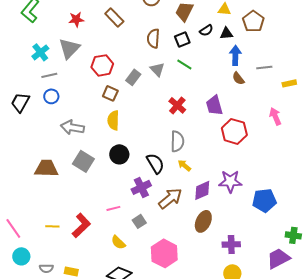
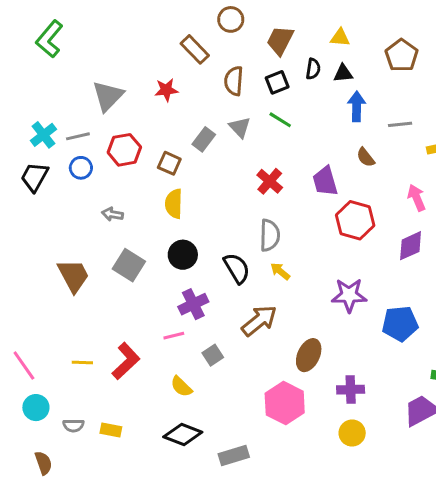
brown rectangle: (114, 17) -> (195, 49), moved
red star: (76, 19) -> (166, 90), moved
brown pentagon: (253, 21) -> (402, 55), moved
black semicircle: (206, 30) -> (313, 69), turned -48
cyan cross: (40, 52) -> (43, 135), moved
red hexagon: (102, 65) -> (124, 150), moved
brown semicircle: (238, 78) -> (366, 157), moved
gray arrow: (72, 127) -> (112, 214), size x0.6
brown trapezoid: (46, 168) -> (73, 276), turned 60
purple cross: (141, 187) -> (193, 304), moved
purple diamond: (202, 190) -> (411, 246), moved
pink hexagon: (164, 253) -> (285, 403), moved

